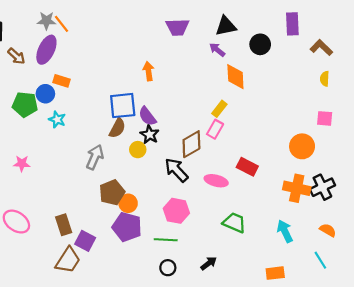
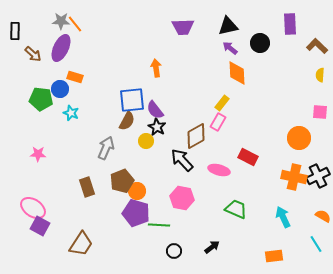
purple arrow: (217, 50) -> (230, 48), moved
brown rectangle: (64, 225) -> (87, 187), moved
green line: (166, 240) -> (159, 225), moved
purple square: (85, 241) -> (40, 226), moved

